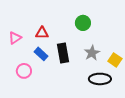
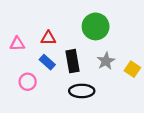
green circle: (83, 23) -> (96, 26), size x1.5
pink triangle: (15, 38) -> (17, 44), turned 32
black ellipse: (100, 79) -> (82, 91), moved

